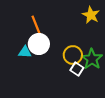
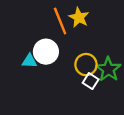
yellow star: (91, 15) -> (79, 17), moved
orange line: (37, 27) -> (60, 21), moved

